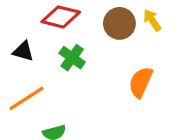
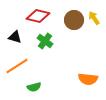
orange semicircle: (141, 82) -> (88, 79), moved, turned -108

